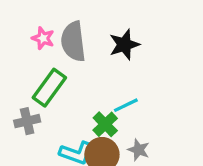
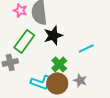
black star: (124, 45) -> (53, 35), moved
cyan line: (126, 105) -> (86, 48), moved

